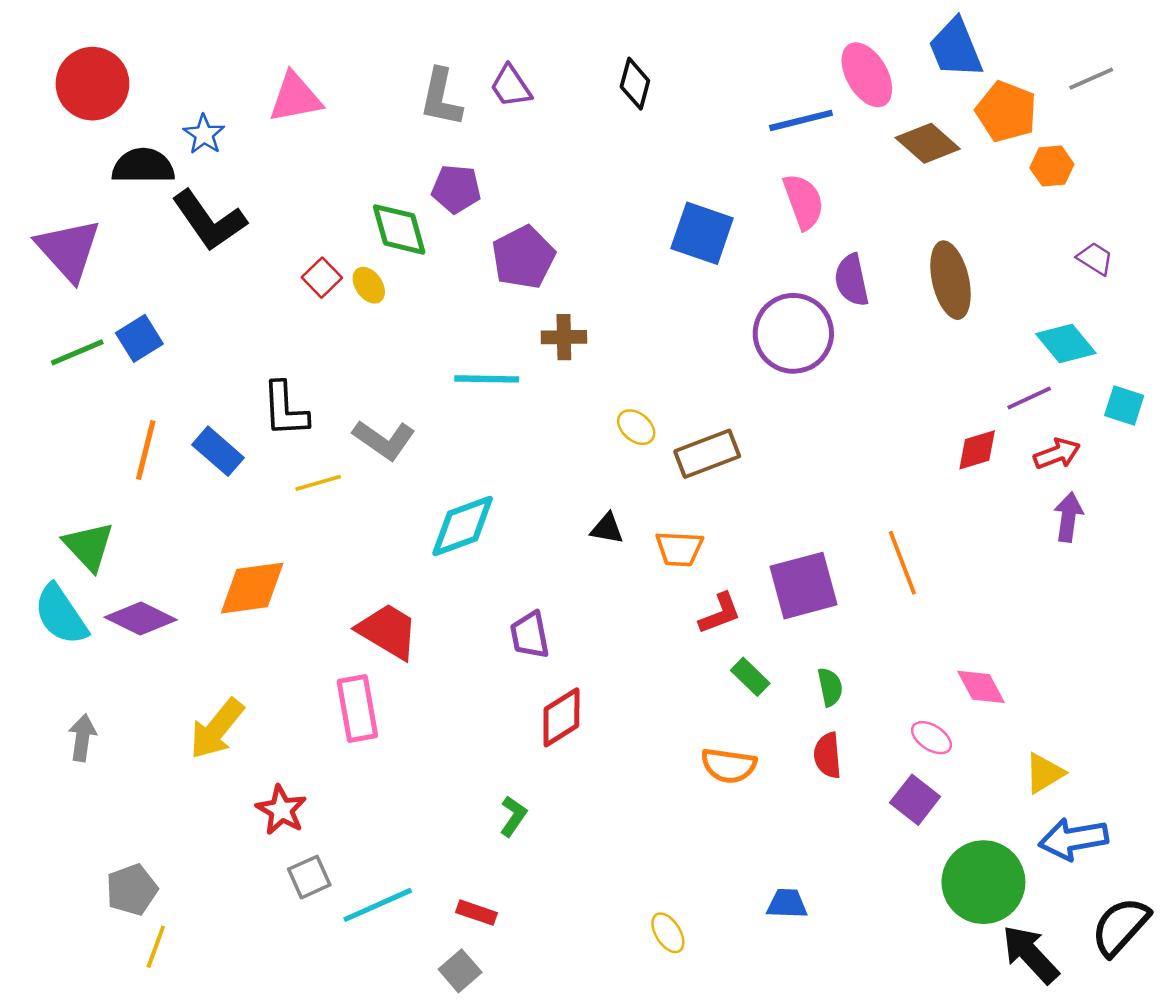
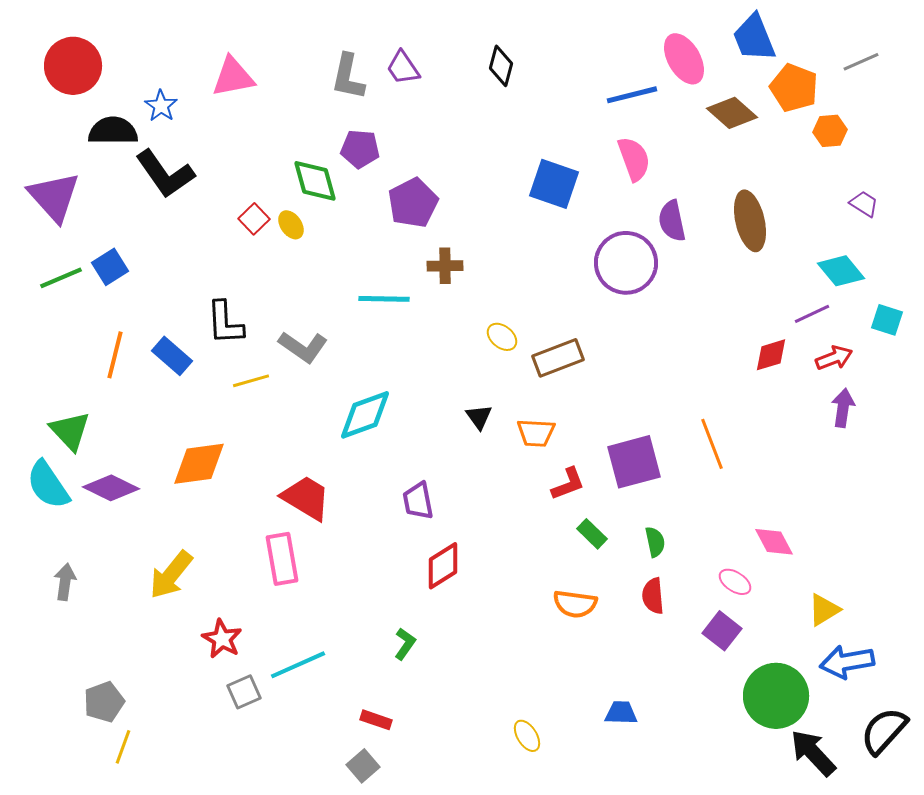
black triangle: (607, 529) -> (479, 417), turned 44
cyan line: (378, 905) -> (298, 665), moved

